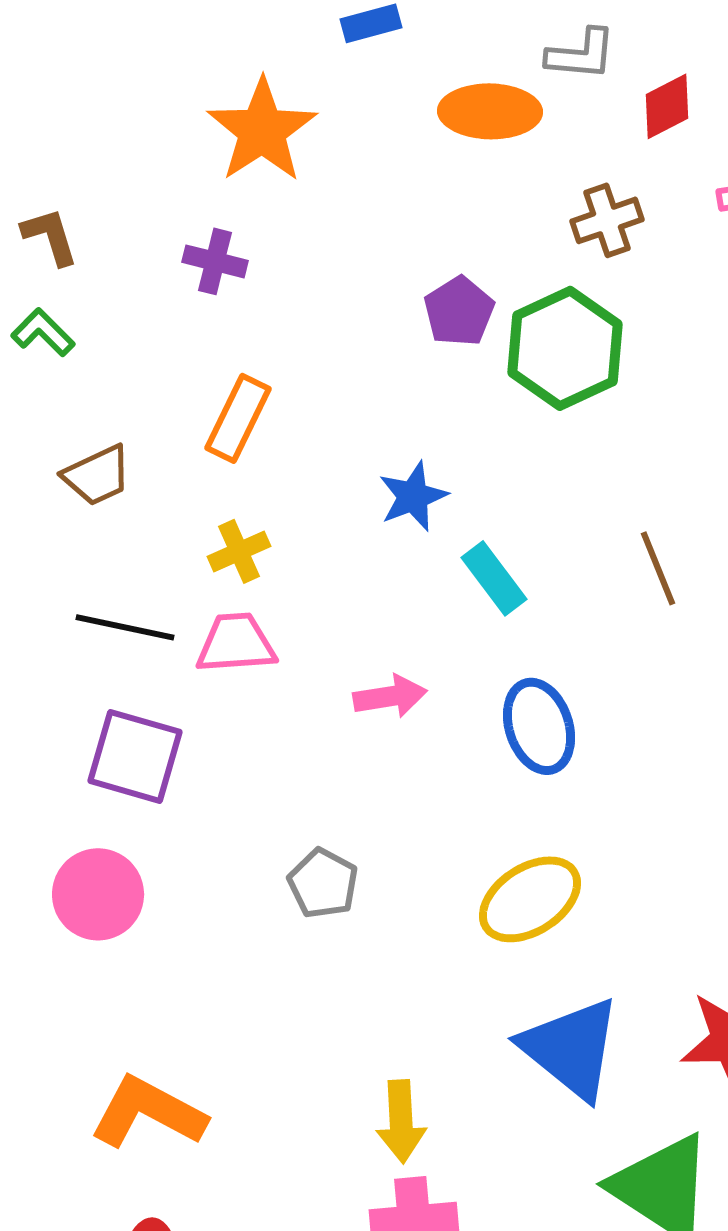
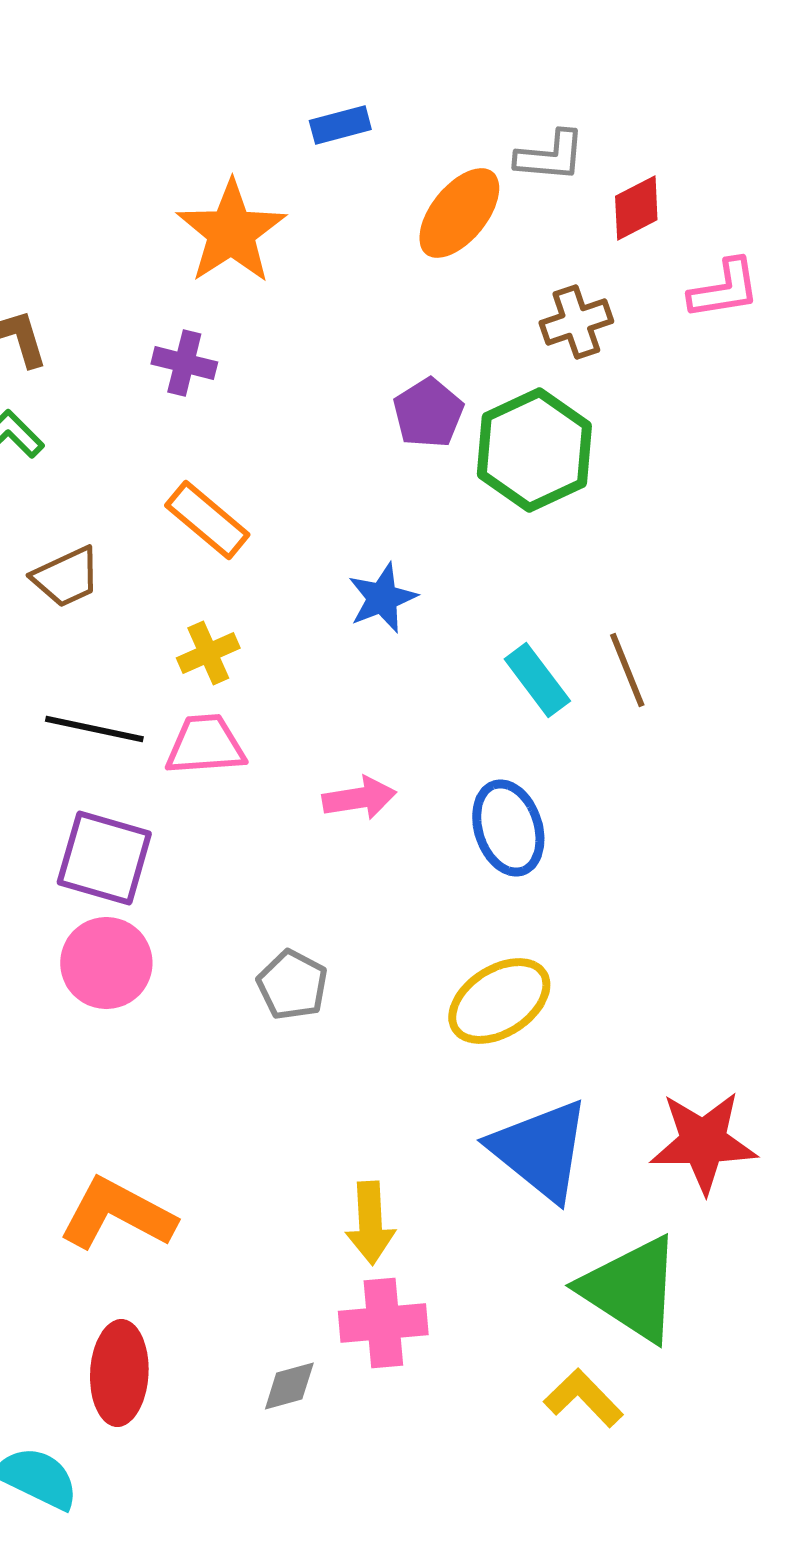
orange ellipse: (490, 111) -> (459, 213), turned -52
orange rectangle: (238, 418) -> (207, 520), turned -76
cyan rectangle: (494, 578) -> (537, 680), moved
pink circle: (98, 894) -> (106, 963), moved

